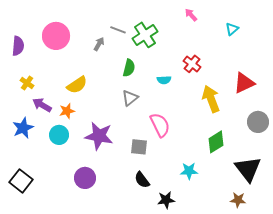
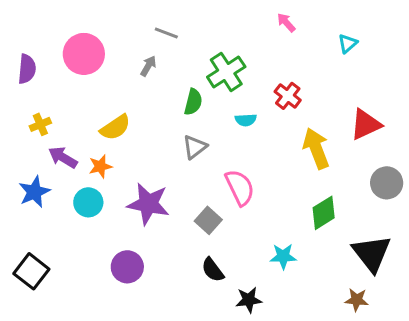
gray line: (118, 30) -> (166, 33), moved
green cross: (145, 35) -> (226, 72), moved
yellow cross: (27, 83) -> (40, 124), turned 32
gray square: (139, 147) -> (208, 220), turned 36

